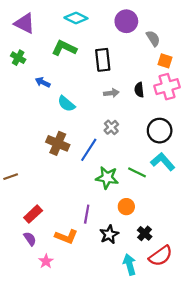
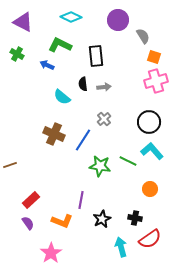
blue arrow: (43, 82) -> (47, 65), moved
black semicircle: (139, 90) -> (83, 84), moved
orange circle: (126, 207) -> (150, 189), moved
black cross: (145, 233) -> (135, 218), turned -32
pink star: (46, 261) -> (51, 253), moved, size x1.5

